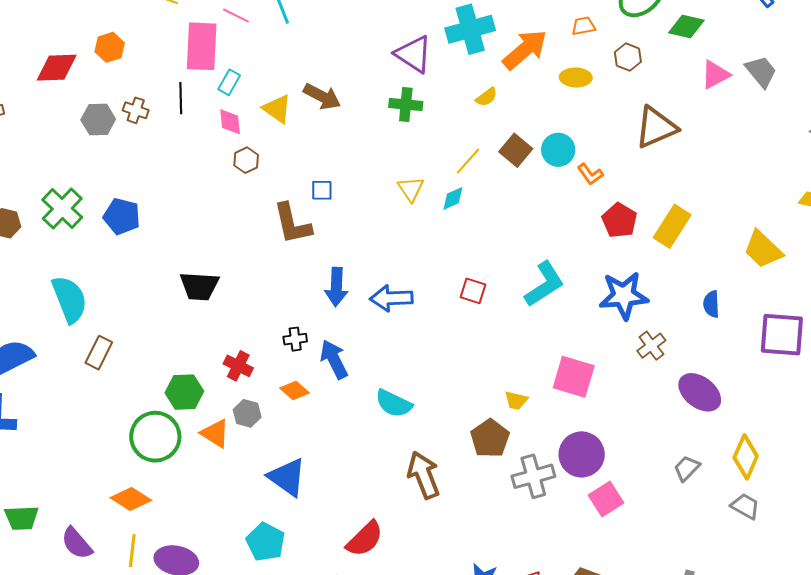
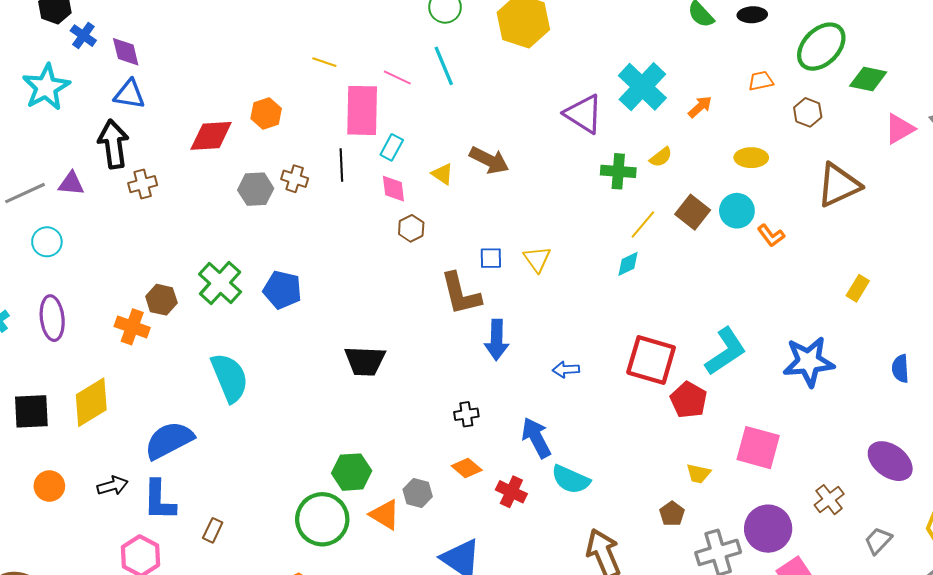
cyan cross: (470, 29) -> (642, 87), turned -30
orange arrow: (525, 50) -> (700, 107), size x0.5
yellow ellipse: (576, 77) -> (751, 158), moved
green cross: (406, 105) -> (618, 171), moved
yellow triangle: (277, 109) -> (442, 174), size x0.7
yellow triangle: (411, 189) -> (537, 259), moved
red pentagon: (619, 220) -> (689, 400), moved
yellow rectangle: (672, 226) -> (858, 288), size x0.6
blue arrow: (336, 287) -> (497, 340), moved
red square: (473, 291) -> (651, 360), size x1.8
blue arrow: (391, 298) -> (566, 370), size x0.6
brown cross: (651, 346) -> (829, 500), moved
brown rectangle: (99, 353) -> (213, 530), moved, size x0.7
blue arrow: (334, 359) -> (536, 438), moved
red cross: (238, 366) -> (511, 492), moved
brown pentagon: (490, 438) -> (672, 514), size x0.6

